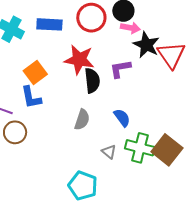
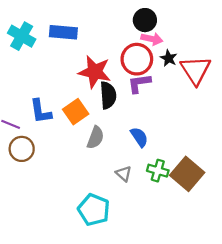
red circle: (91, 18) -> (137, 59), moved
black star: (146, 45) -> (169, 58), size x0.6
orange square: (35, 72) -> (76, 112), moved
green cross: (140, 148) -> (158, 171), size x0.7

